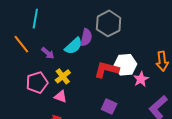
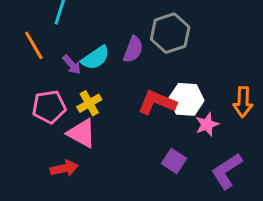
cyan semicircle: (74, 46) -> (95, 58), moved
pink triangle: (61, 97) -> (82, 133), size x1.5
purple square: (109, 107) -> (174, 161), moved

